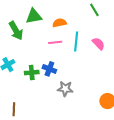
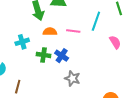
orange semicircle: (59, 23) -> (50, 32), moved
cyan line: (76, 42) -> (96, 21), moved

